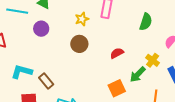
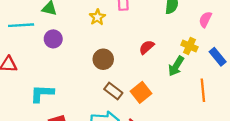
brown circle: (79, 44) -> (103, 59), moved
brown rectangle: (46, 81) -> (113, 91), moved
orange square: (117, 88) -> (141, 92), moved

